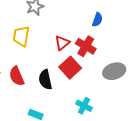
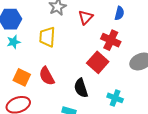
red triangle: (62, 43) -> (86, 17), moved
black semicircle: (45, 80) -> (81, 88), moved

